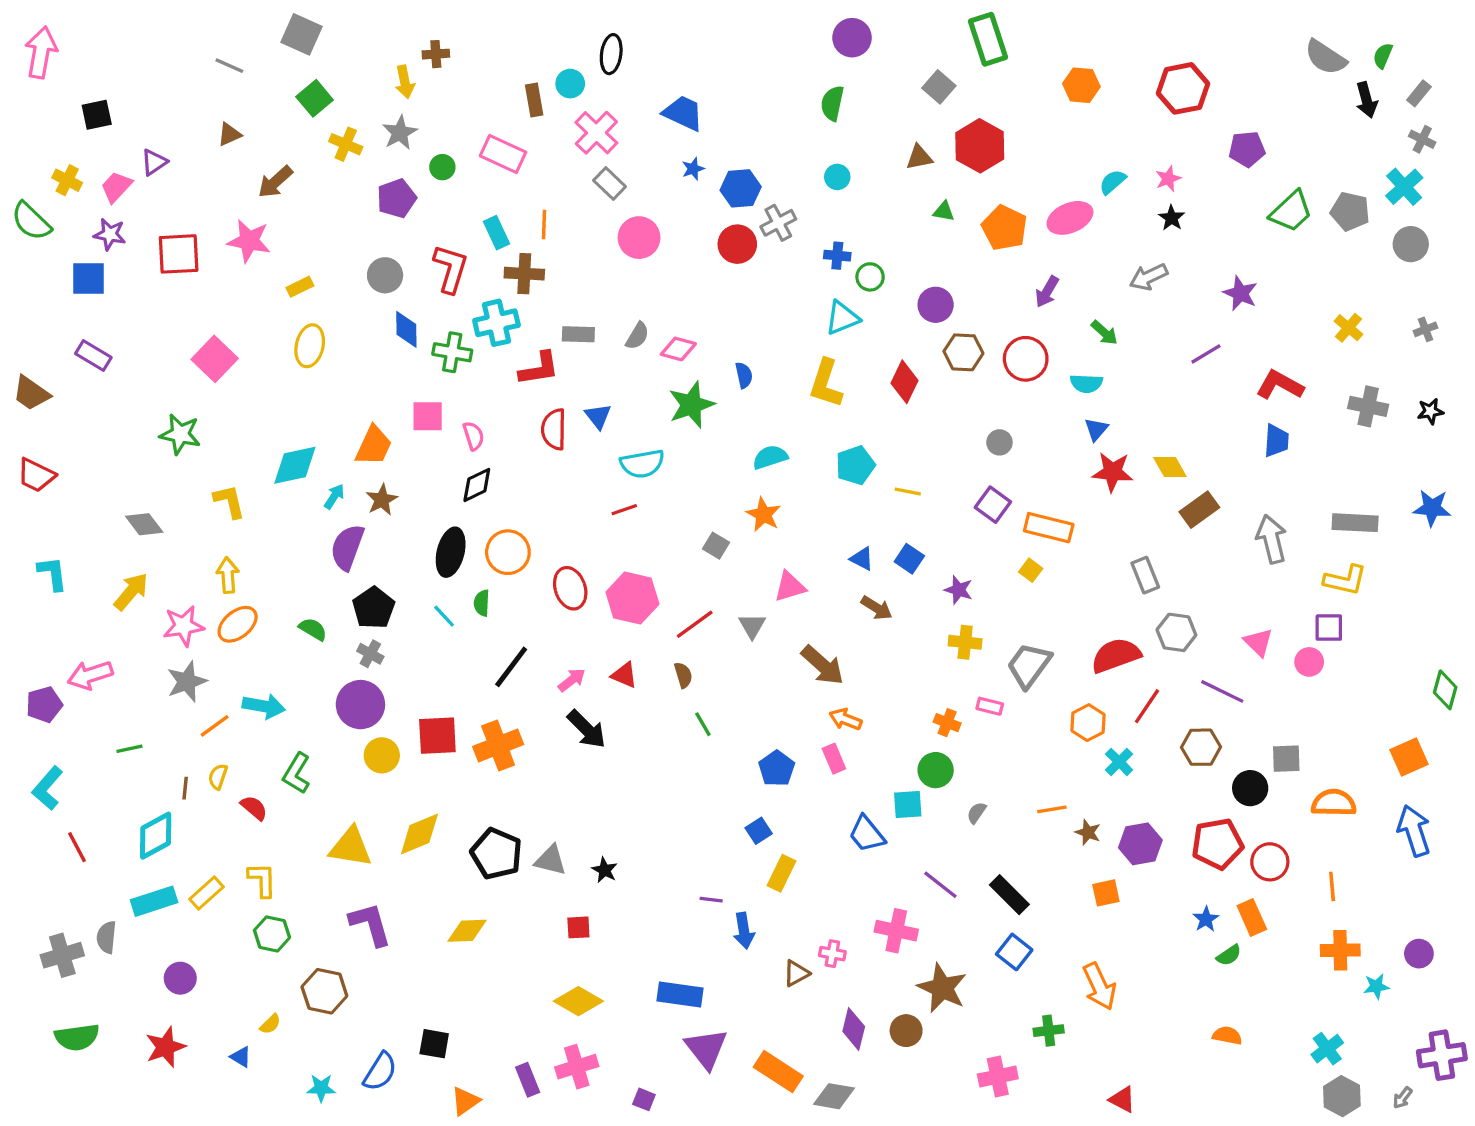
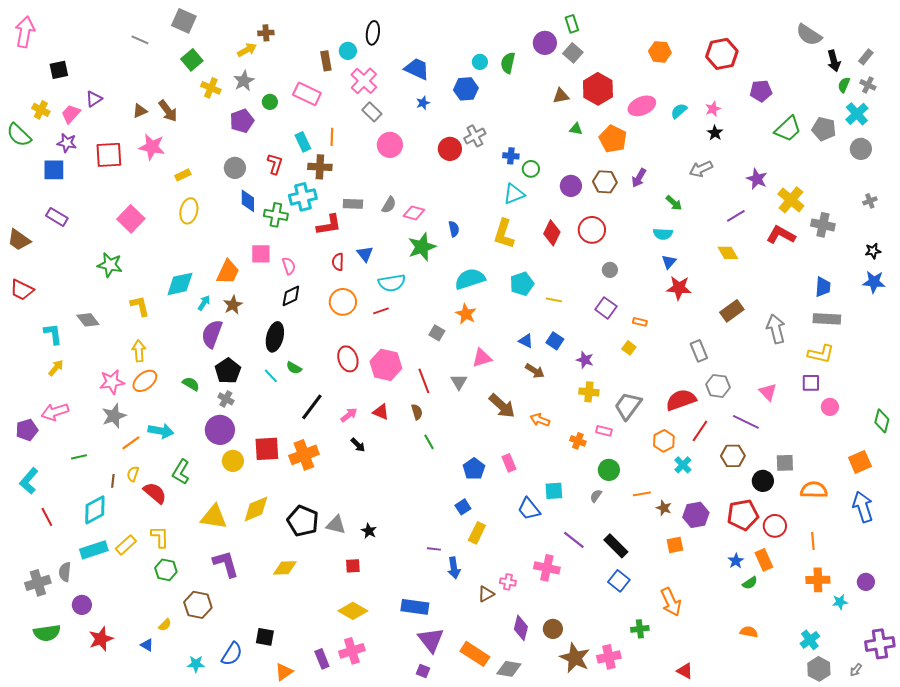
purple circle: (852, 38) -> (545, 43), moved
green rectangle: (988, 39) -> (572, 24), moved, size x0.6
green semicircle: (1383, 56) -> (844, 85), moved
yellow arrow: (405, 82) -> (247, 50), turned -108
brown triangle: (229, 134) -> (140, 111), moved
cyan circle: (837, 177) -> (480, 62), moved
brown arrow: (275, 182) -> (168, 111), turned -85
blue hexagon: (741, 188) -> (466, 89), moved
pink ellipse: (1070, 218) -> (642, 106), moved
red L-shape: (451, 269) -> (275, 164), size x0.7
yellow cross: (1348, 328) -> (791, 200), moved, size x1.5
brown hexagon: (963, 352) -> (605, 182), moved
red circle: (1026, 359) -> (592, 230), moved
gray cross: (1368, 406) -> (823, 225), moved
red semicircle: (554, 429) -> (338, 262), size x0.7
blue trapezoid: (1276, 441) -> (823, 287), moved
cyan semicircle: (770, 457) -> (470, 279), size x1.4
yellow diamond: (1170, 467) -> (728, 253), moved
blue star: (1432, 508) -> (874, 282), moved
orange rectangle: (1049, 528) -> (640, 322), size x0.5
orange circle: (508, 552) -> (343, 302), moved
cyan L-shape: (52, 573) -> (53, 334), moved
yellow arrow: (131, 591) -> (56, 368), moved, size x0.7
green semicircle: (482, 603) -> (294, 368), turned -63
red line: (695, 624) -> (424, 381), turned -75
pink circle: (1309, 662) -> (830, 407), moved
orange arrow: (845, 719) -> (540, 420), moved
black arrow: (587, 729) -> (358, 445), size x0.6
green circle: (936, 770) -> (609, 470), moved
red semicircle: (254, 808) -> (155, 493), size x1.4
purple circle: (180, 978) -> (82, 605), moved
brown star: (942, 988) -> (575, 658), moved
purple square: (644, 1099) -> (423, 671), moved

